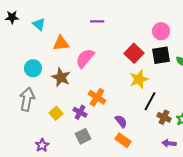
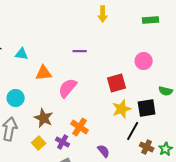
cyan triangle: (39, 24) -> (22, 54), turned -32
red square: (134, 53) -> (117, 83), turned 30
black square: (161, 55) -> (147, 108), moved
brown star: (61, 77) -> (44, 118), moved

